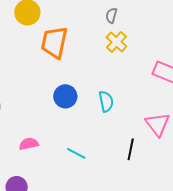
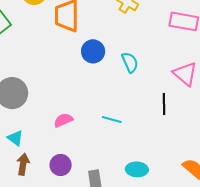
blue circle: (65, 96) -> (93, 51), moved

